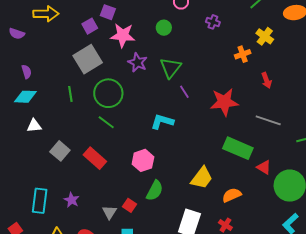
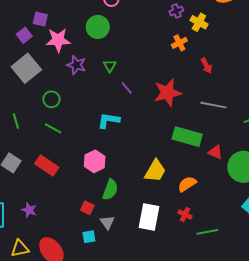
purple cross: (213, 22) -> (176, 11), moved, turned -32
green circle: (164, 28) -> (98, 27), size x1.5
green triangle: (171, 68) -> (110, 66), size x0.6
green circle: (108, 93) -> (51, 99), size x0.6
green line: (70, 94) -> (16, 121), moved
gray triangle: (110, 212) -> (107, 222), moved

